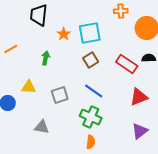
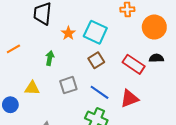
cyan square: (90, 33) -> (95, 32), turned 35
gray square: (60, 95) -> (68, 85), moved
red triangle: (139, 97) -> (129, 99), moved

